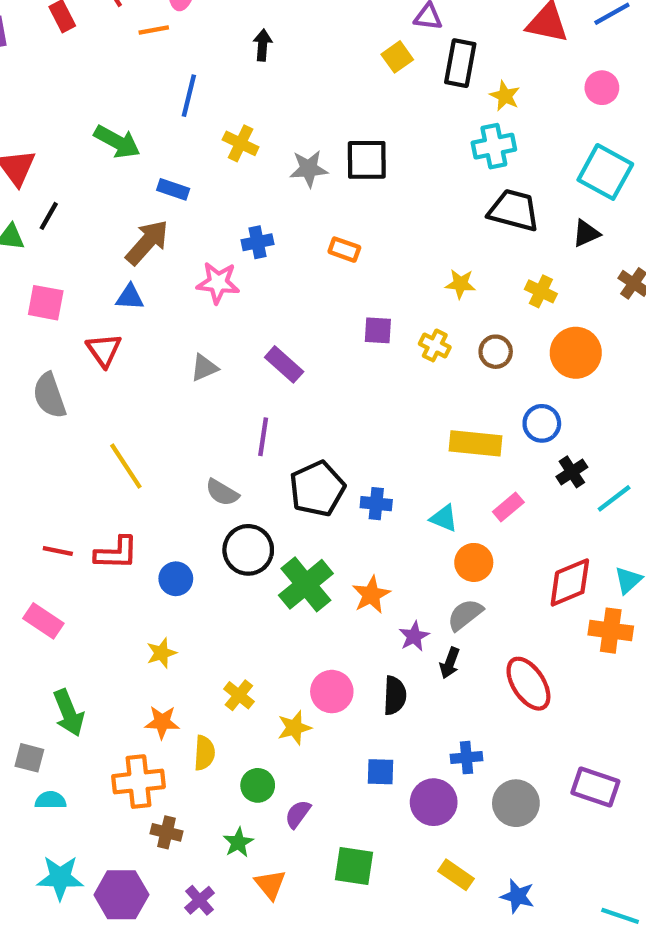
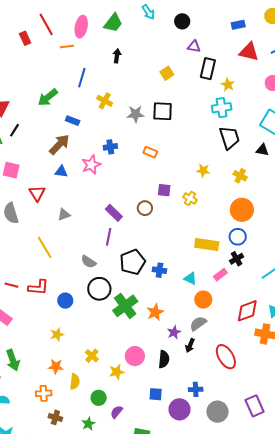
yellow square: (397, 57) -> (167, 73), moved
green arrow: (117, 142) -> (48, 97), turned 110
black trapezoid: (514, 210) -> (229, 138), turned 55
black triangle: (586, 233) -> (262, 150), turned 32
pink star: (218, 283) -> (91, 165), turned -30
blue triangle: (130, 297) -> (61, 172), moved
brown circle: (496, 352) -> (145, 208), moved
orange circle: (576, 353) -> (242, 210), moved
purple rectangle: (284, 364) -> (114, 213), moved
gray triangle: (204, 368) -> (64, 215), moved
black cross: (572, 472) -> (237, 259), moved
orange cross: (138, 782) -> (44, 393), size x0.7
purple rectangle: (595, 787) -> (255, 406), turned 45

